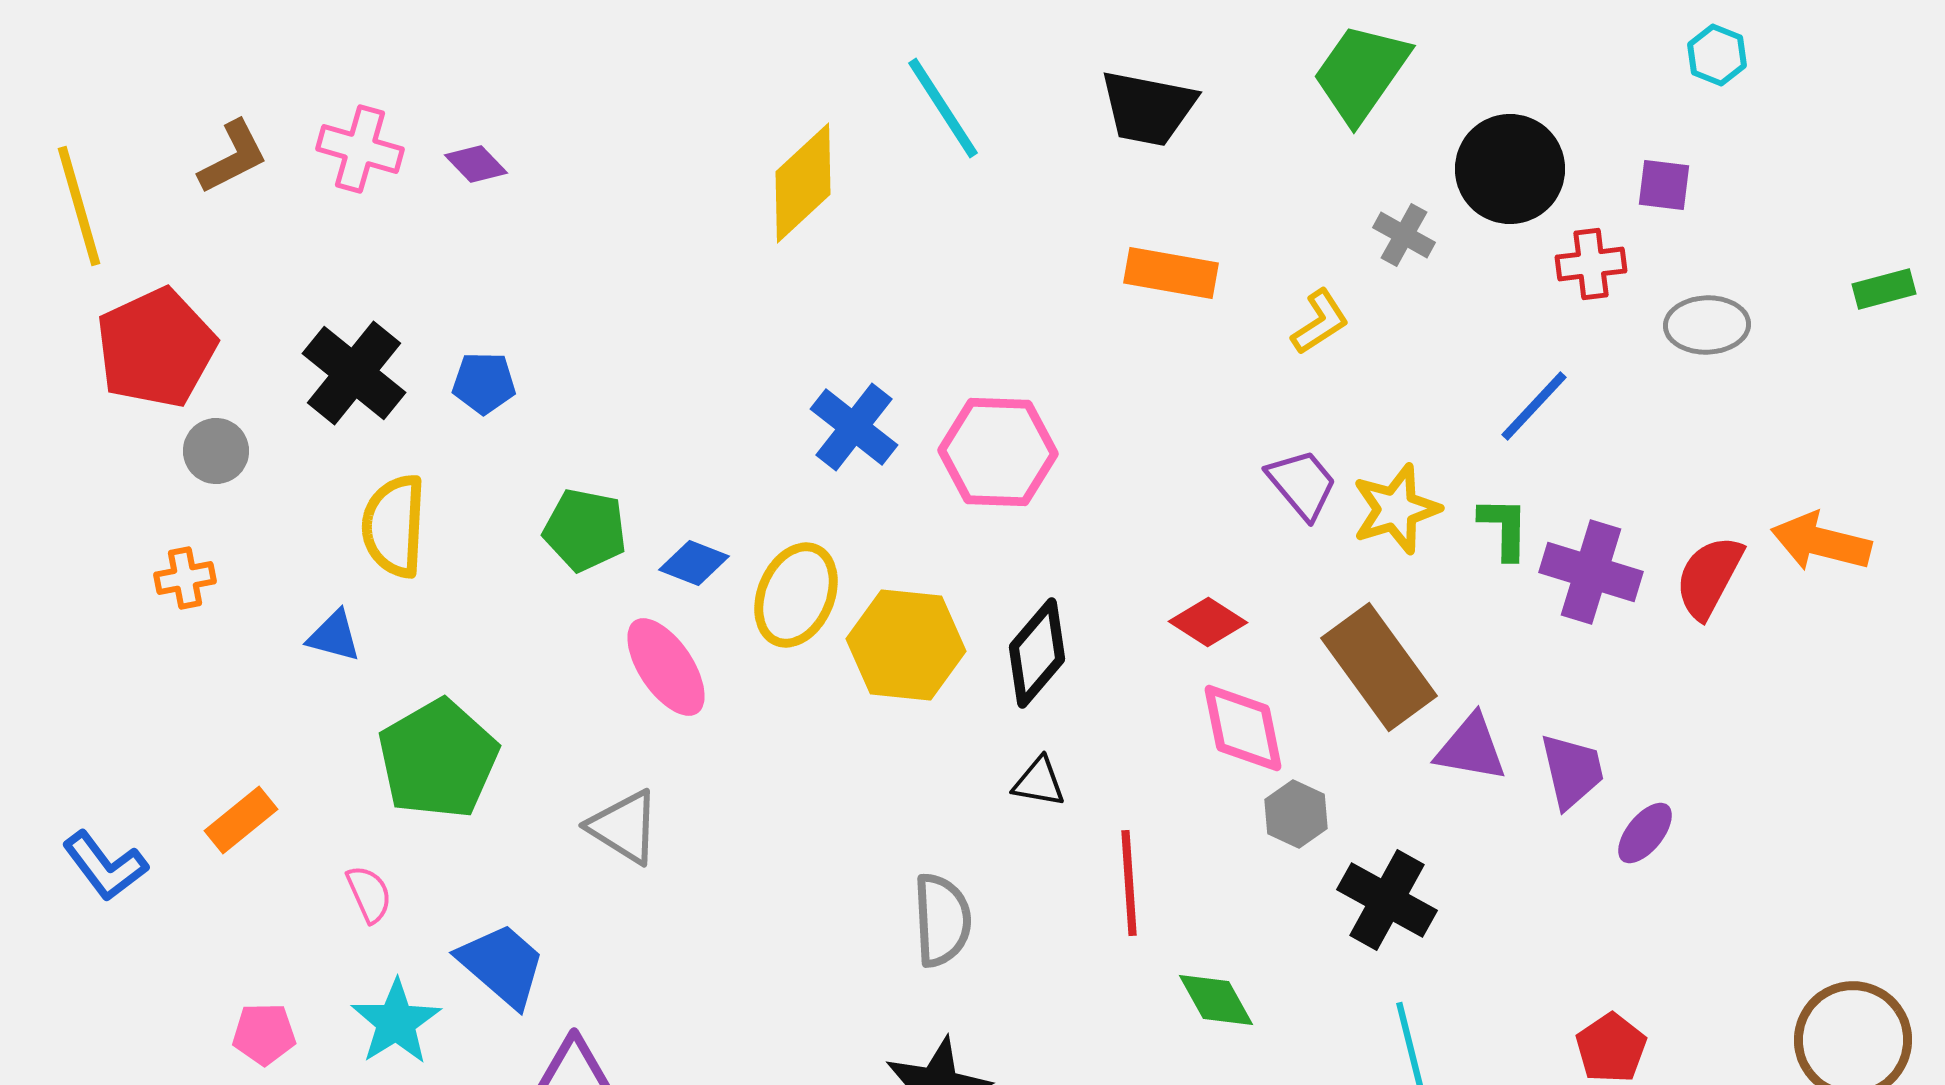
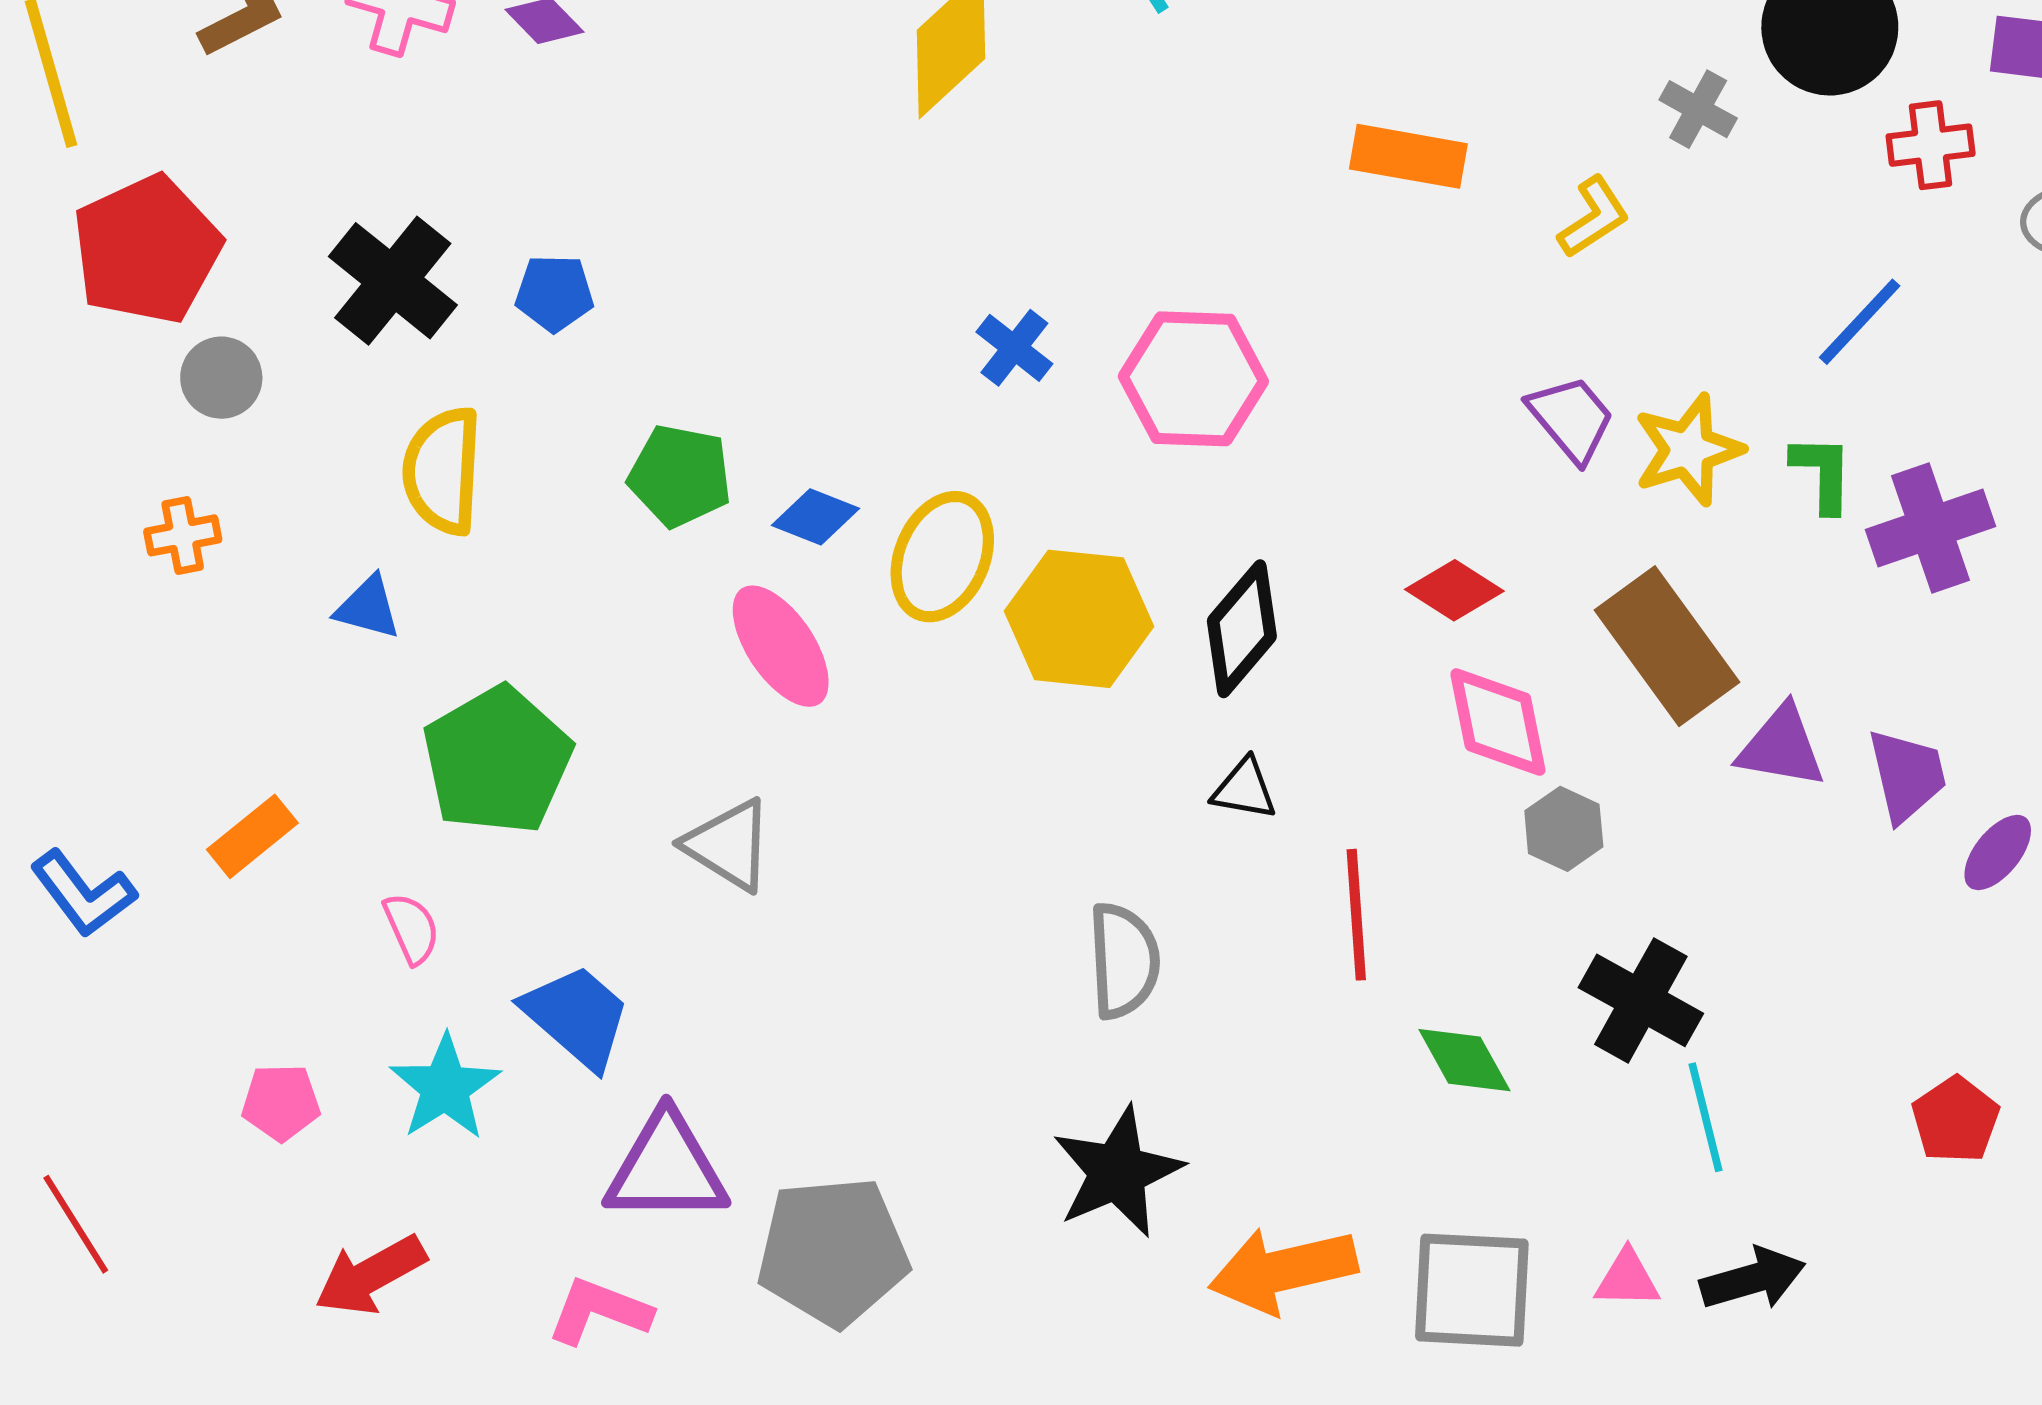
blue cross: (854, 427) -> (1014, 348), size x0.7
purple cross: (1591, 572) -> (1931, 528), turned -36
black cross: (1387, 900) -> (1641, 1000), moved

